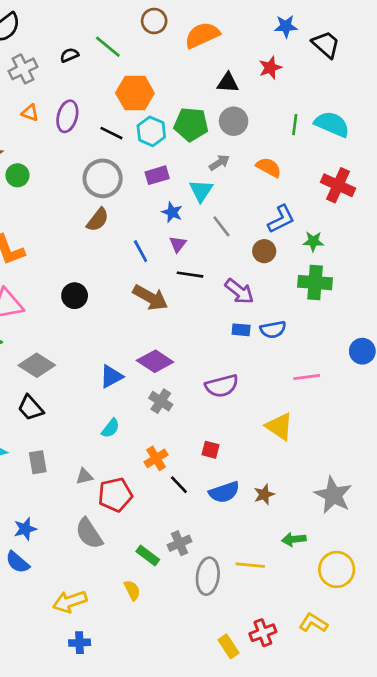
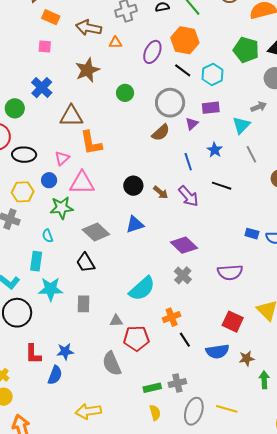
orange hexagon: (135, 93) -> (185, 40), moved
orange triangle: (30, 113) -> (115, 43), moved, turned -32
green pentagon: (191, 124) -> (246, 50), moved
green circle: (17, 175) -> (125, 93), moved
blue star: (172, 212) -> (215, 150), moved
purple triangle: (178, 244) -> (192, 124), moved
purple arrow: (239, 291) -> (188, 196), moved
brown arrow: (150, 298) -> (161, 192), moved, size x0.6
blue triangle: (111, 376) -> (135, 224), moved
cyan semicircle: (111, 428) -> (142, 289), size x1.8
red square: (210, 450) -> (233, 322), moved, size x1.5
green arrow: (294, 539) -> (264, 380), moved, turned 84
green rectangle: (148, 555) -> (152, 388), turned -60
blue semicircle: (18, 562) -> (55, 375), turned -120
yellow semicircle: (132, 590) -> (155, 413), moved

